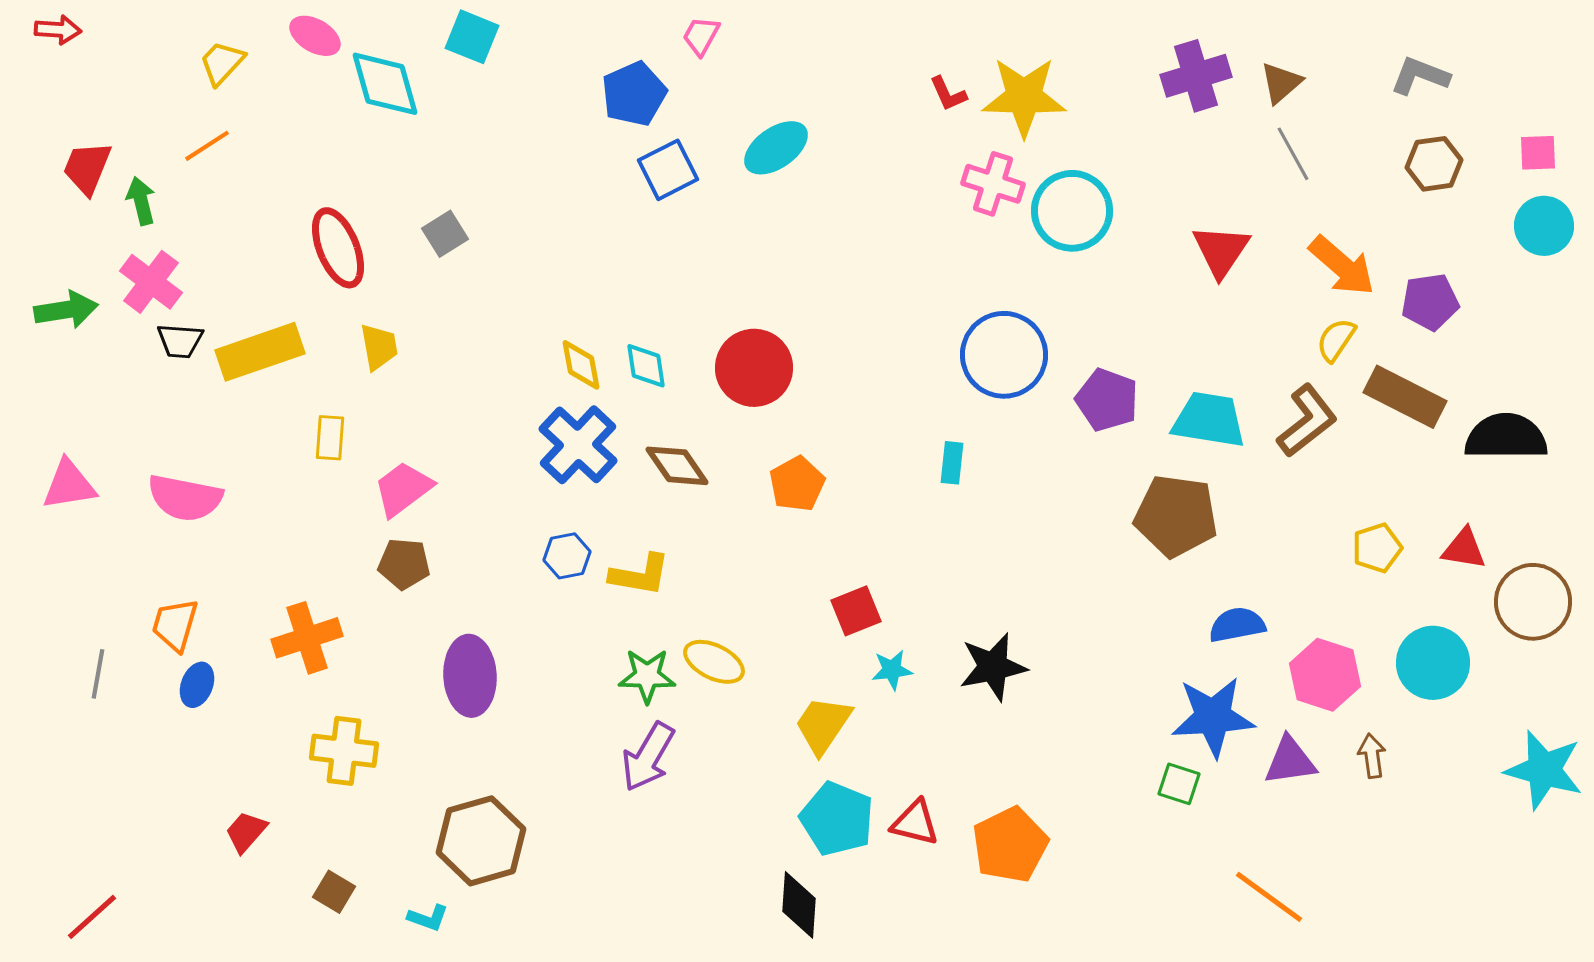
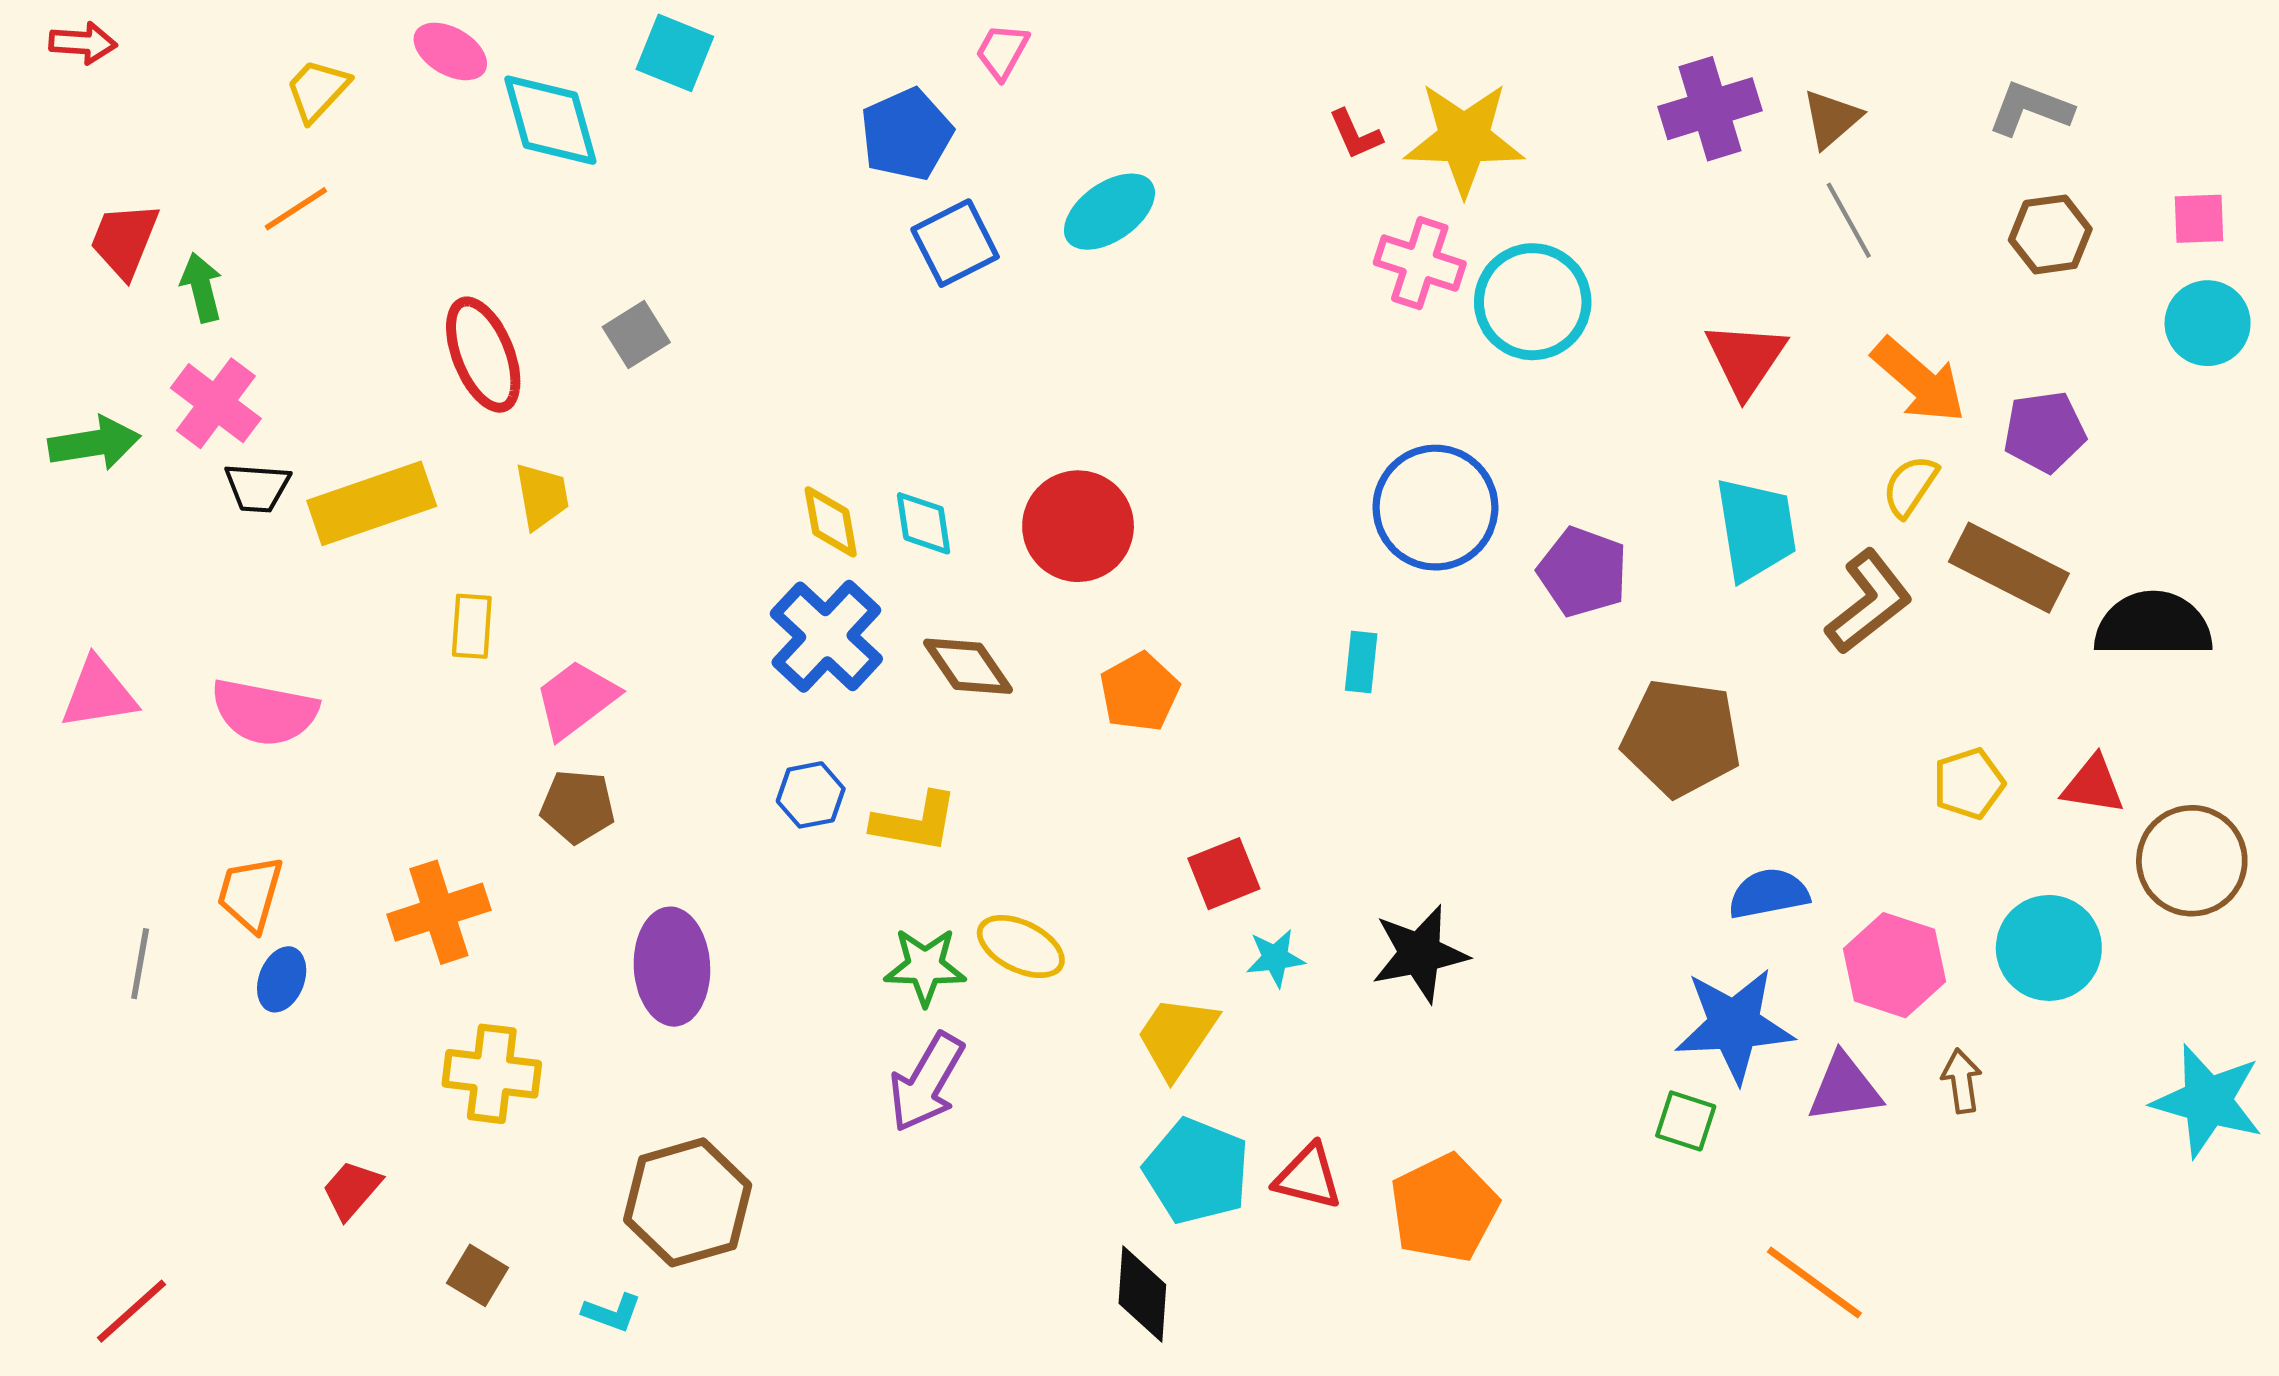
cyan trapezoid: (1209, 420) -> (1756, 529), moved, turned 72

